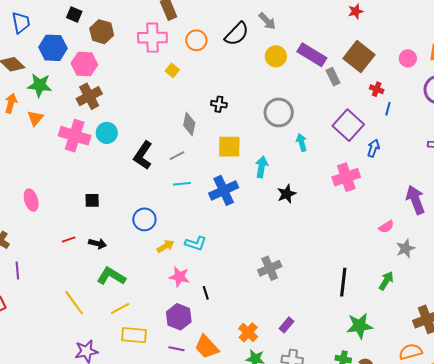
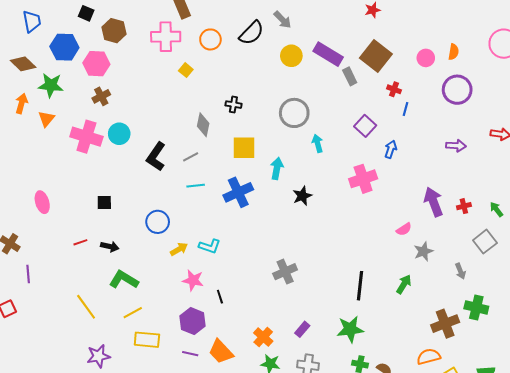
brown cross: (89, 96) -> (101, 96), size x0.7
purple square: (348, 125) -> (365, 126), size x0.7
green star: (360, 326) -> (350, 329), moved

